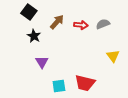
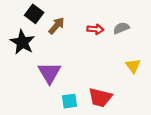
brown arrow: (57, 22) -> (57, 26), moved
black star: (34, 36) -> (22, 42), moved, size x1.5
purple triangle: (42, 62) -> (49, 73), size x1.5

